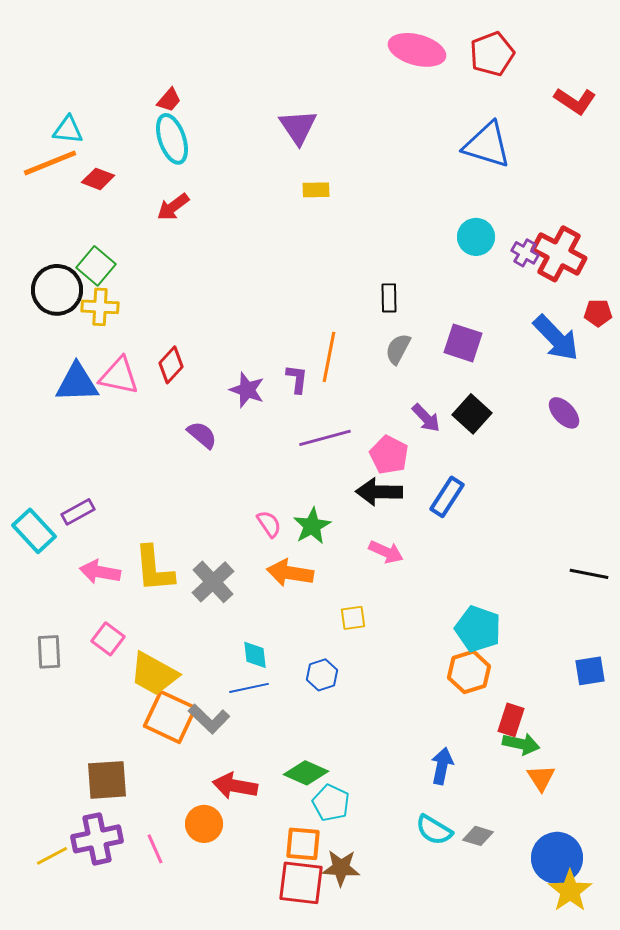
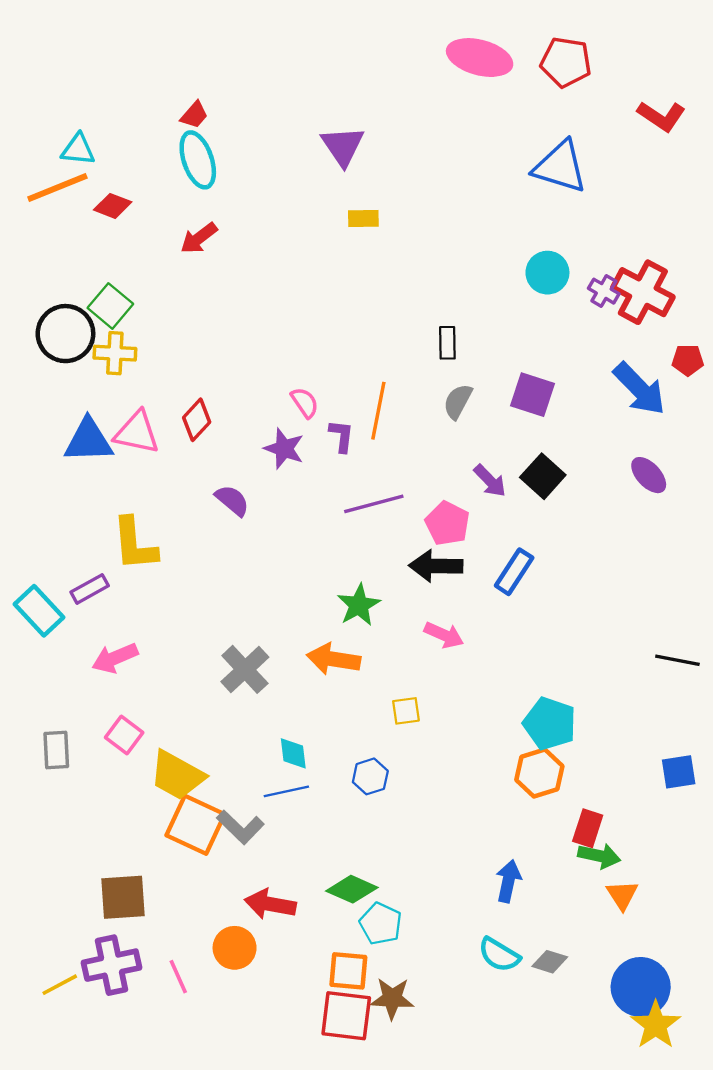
red pentagon: (492, 54) -> (566, 62), turned 30
pink semicircle: (269, 524) -> (305, 403), moved
yellow L-shape: (154, 569) -> (134, 544), moved
pink arrow: (100, 572) -> (115, 658), turned -33

